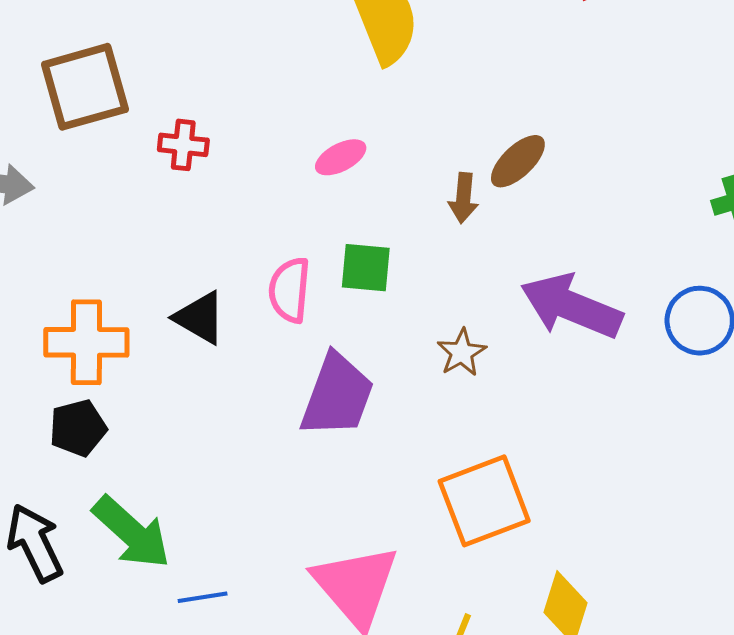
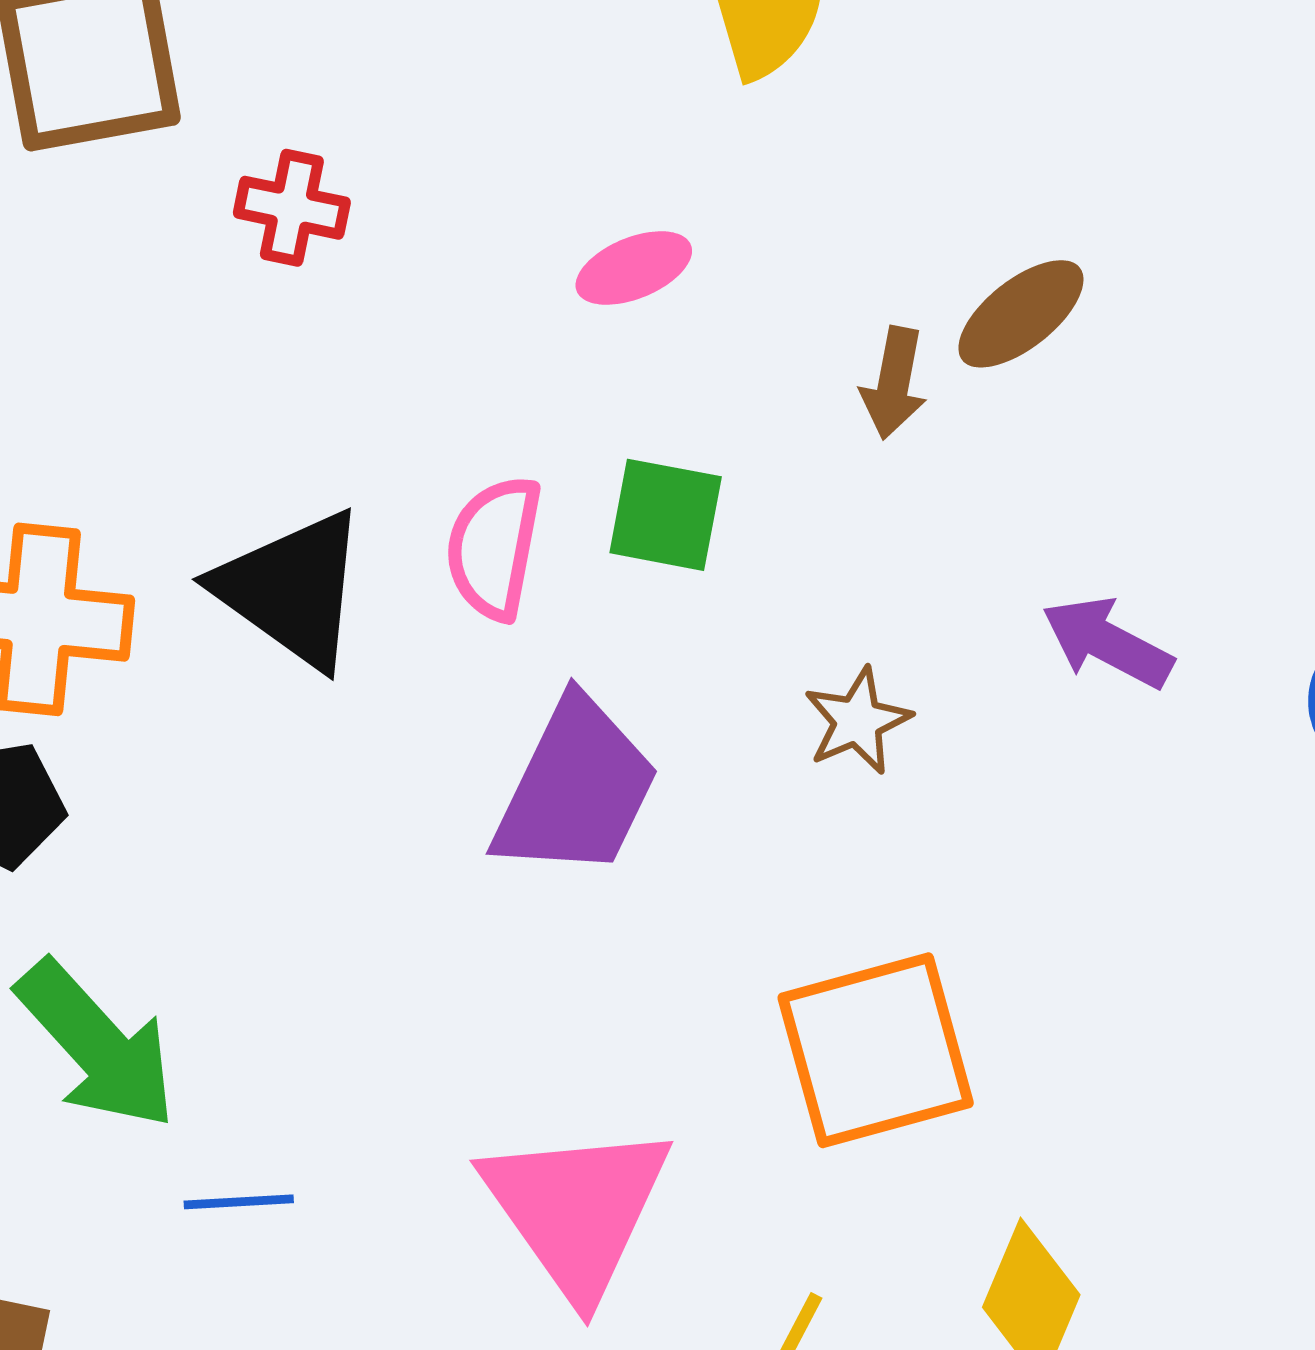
purple arrow: (571, 306) -> (1107, 643), size x0.6
black triangle: (200, 318) -> (292, 589), size x1.4

